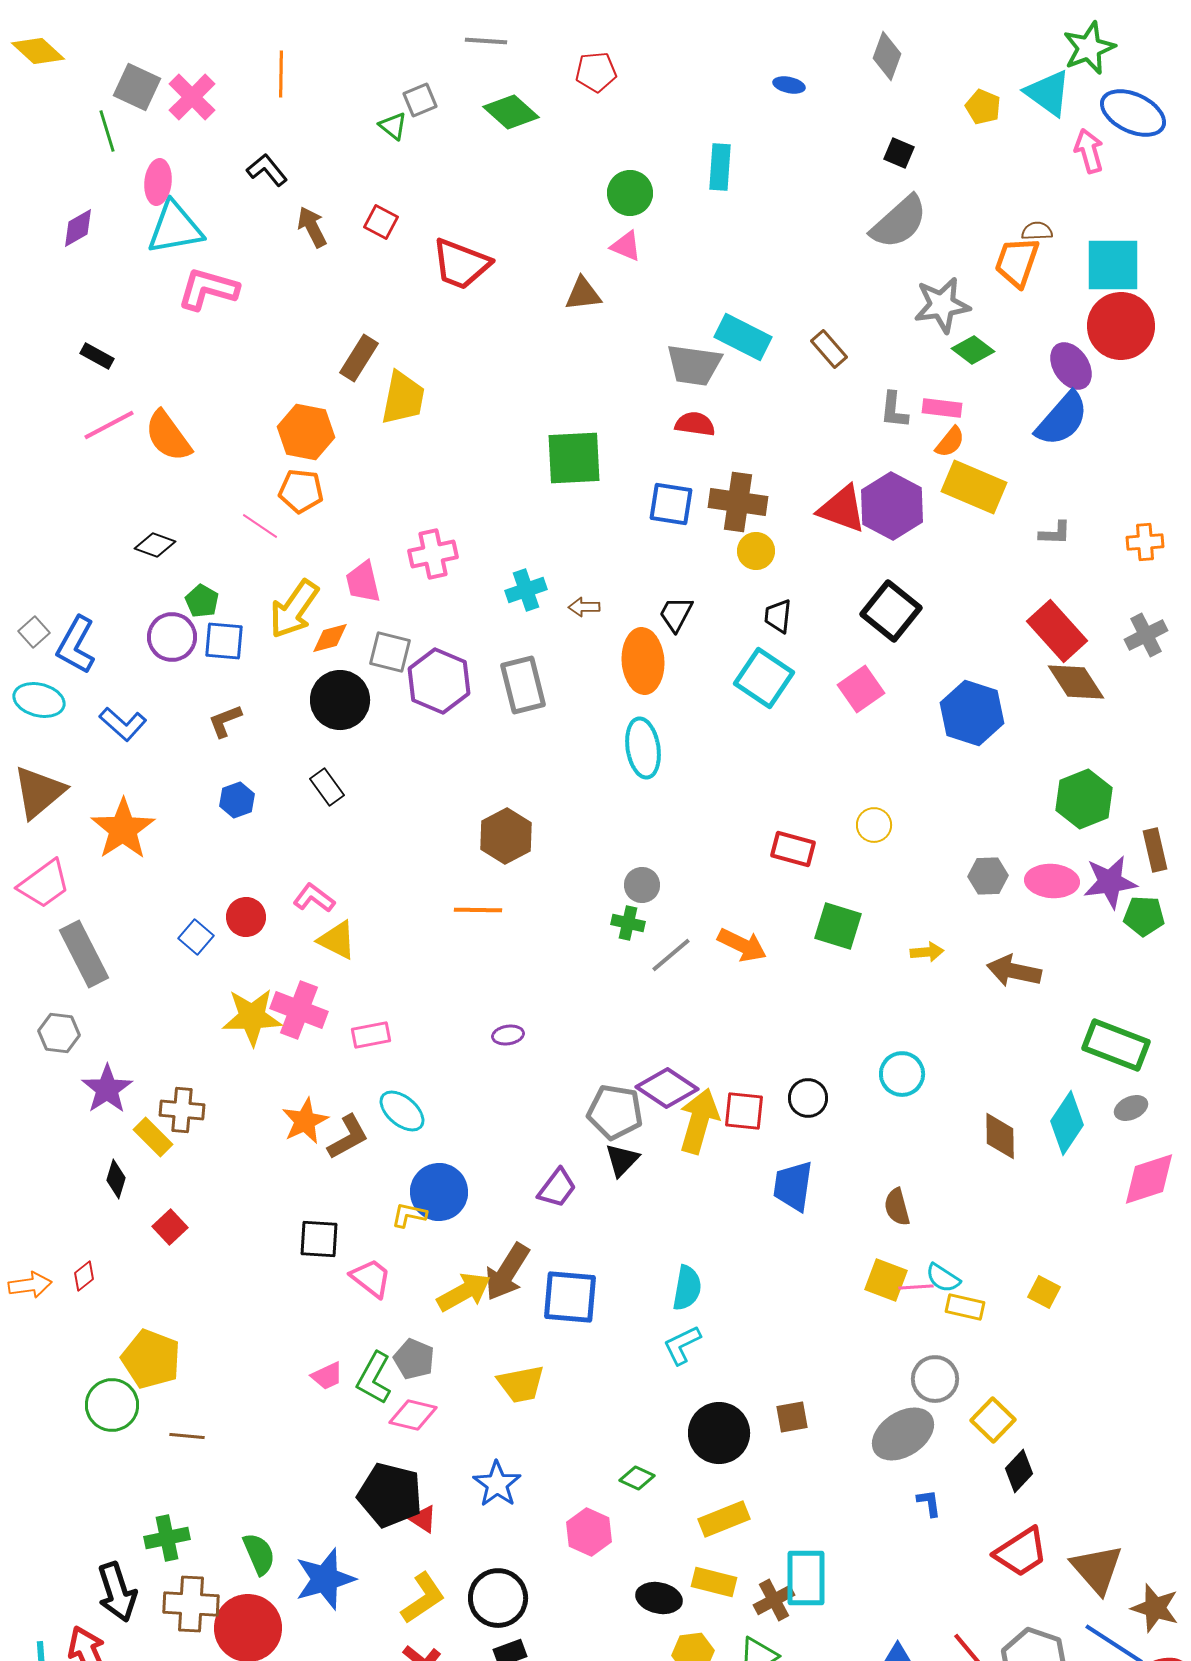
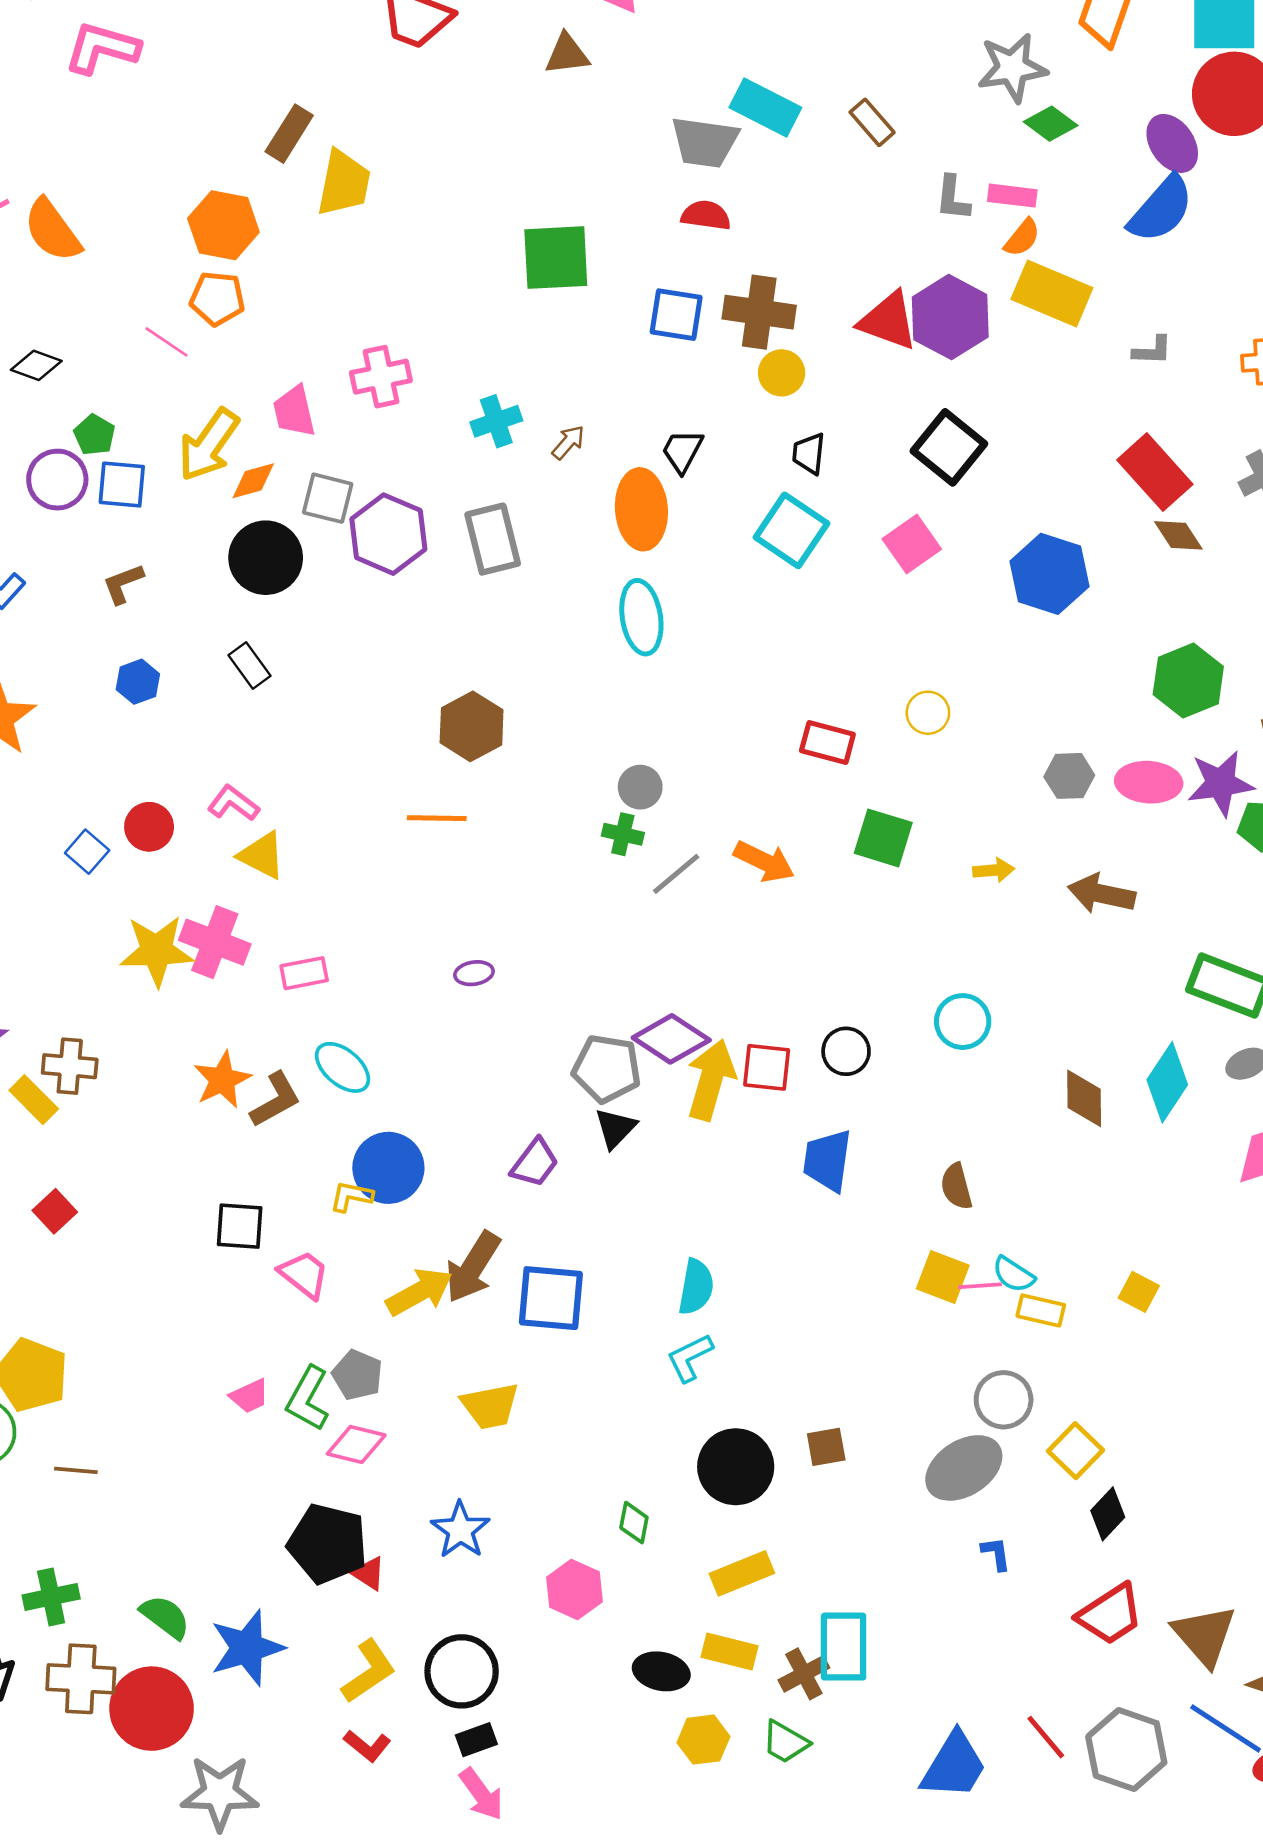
brown arrow: (584, 607) -> (568, 442), turned 132
brown diamond: (1076, 682) -> (1178, 535), size x0.7
green diamond: (637, 1478) -> (634, 1523), turned 76
green semicircle: (259, 1554) -> (165, 1617), turned -30

